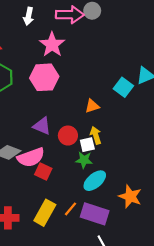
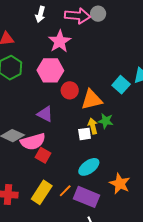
orange triangle: (92, 106) -> (92, 100), size x1.6
red circle: (68, 136) -> (70, 90), moved
green star: (84, 160) -> (106, 121), moved

